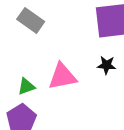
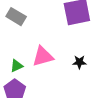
black star: (107, 65) -> (79, 62), moved

